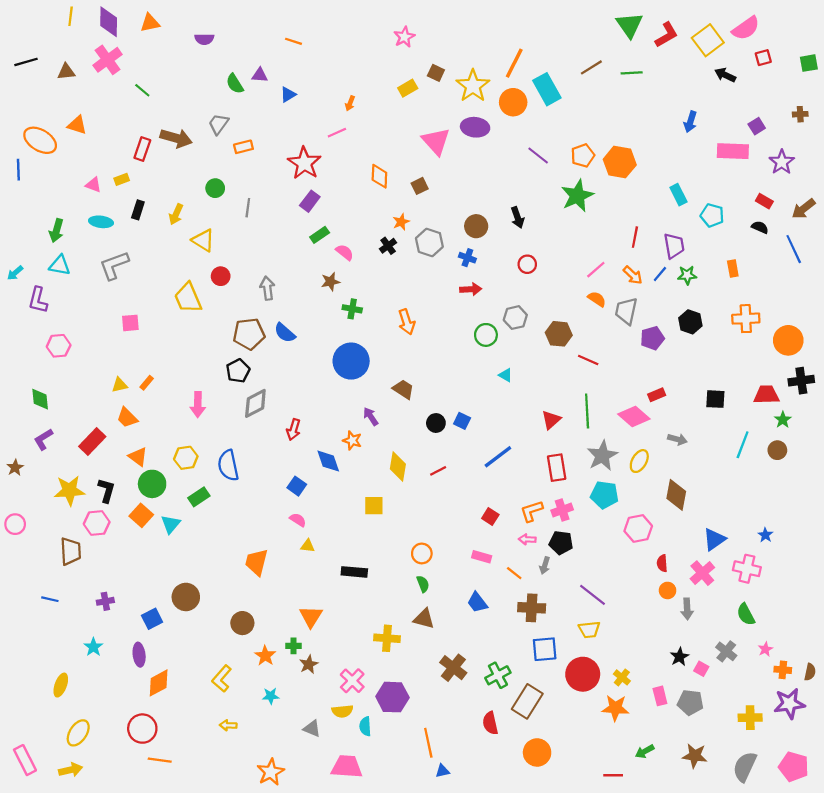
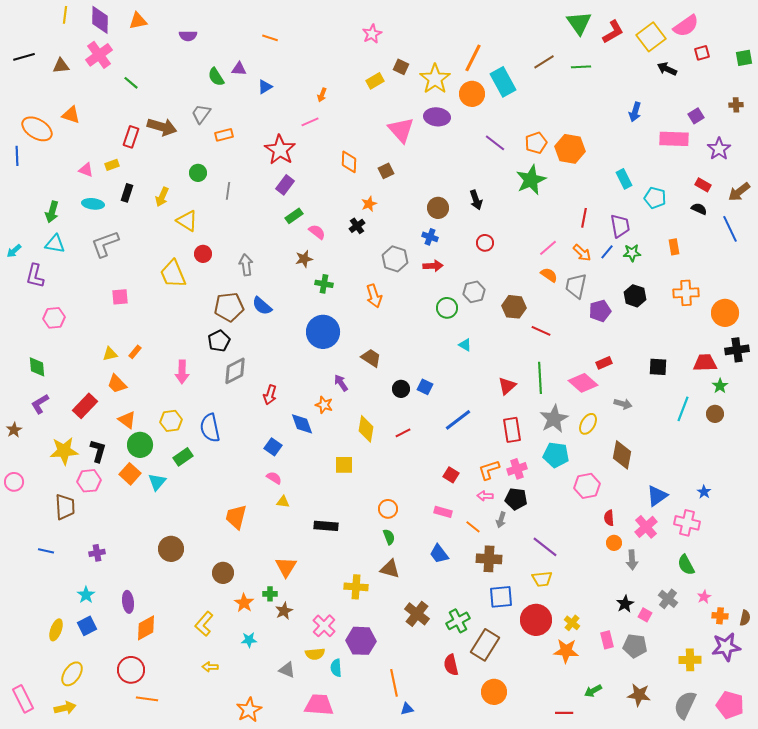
gray hexagon: (429, 242) -> (395, 259), moved
blue square: (152, 619) -> (87, 626), moved

